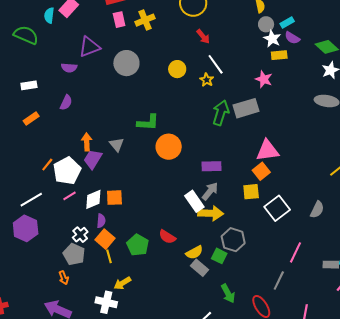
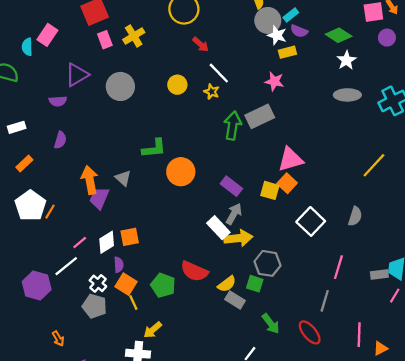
gray circle: (266, 24) -> (268, 20), size x1.5
orange arrow: (87, 142) -> (90, 180), size x1.4
purple rectangle: (212, 166) -> (231, 186), turned 48
white pentagon: (67, 171) -> (30, 206), moved
yellow square: (251, 192) -> (270, 190), moved, turned 30
white line: (31, 200) -> (66, 266), moved
red semicircle: (167, 237) -> (194, 271), size x1.4
orange arrow: (64, 278) -> (58, 339), moved

